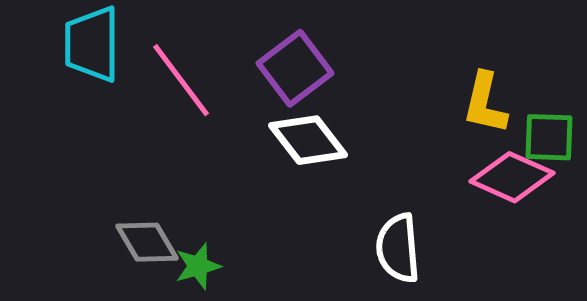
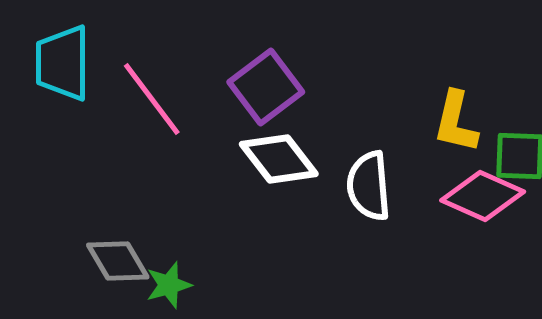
white semicircle: (398, 248) -> (369, 186), moved

